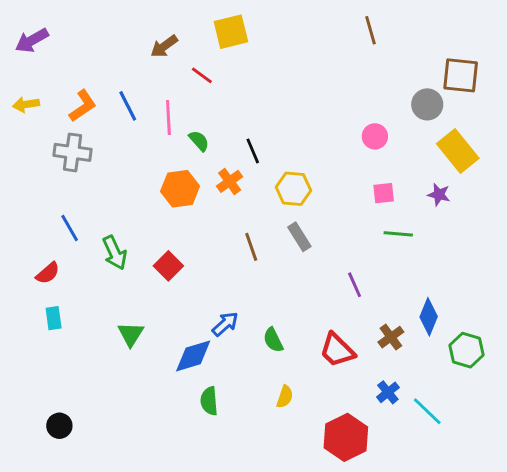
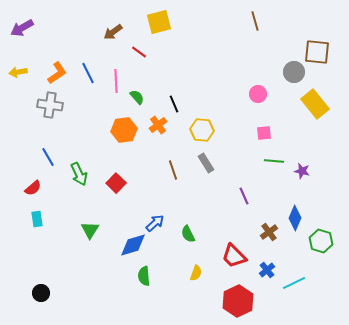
purple star: (439, 195) -> (302, 171), moved
red trapezoid: (337, 350) -> (234, 256), moved
cyan line: (427, 411) -> (294, 283), turned -70

